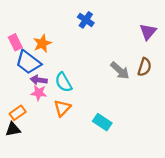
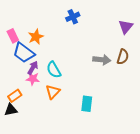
blue cross: (86, 20) -> (73, 17), turned 32
gray arrow: (120, 70) -> (102, 60), turned -36
purple arrow: (39, 80) -> (33, 68), turned 112
cyan rectangle: (102, 122) -> (87, 104), turned 63

